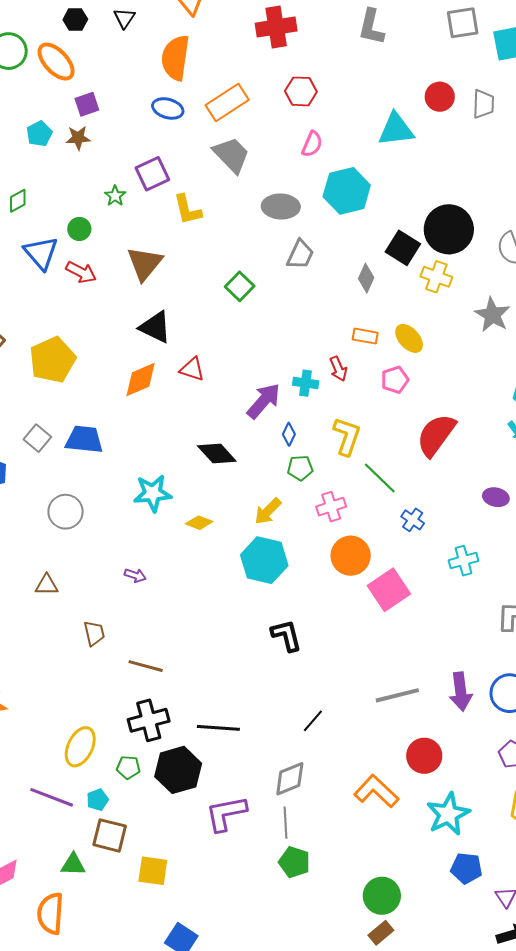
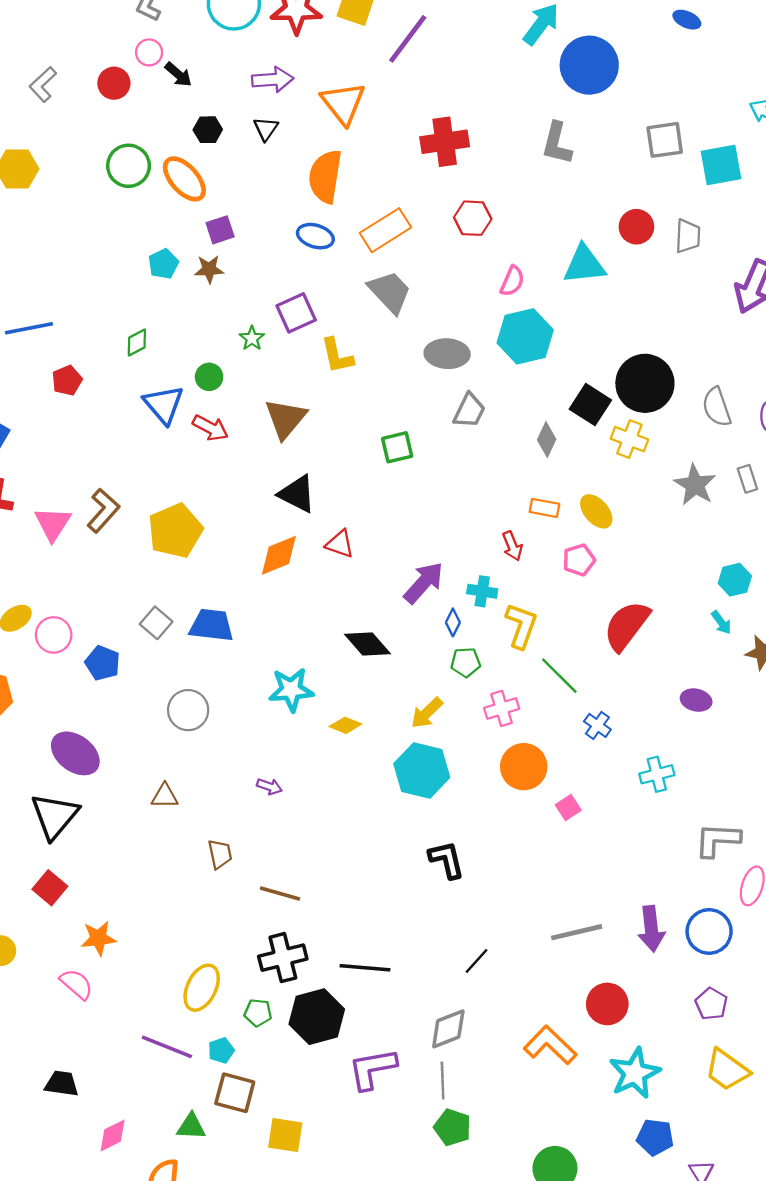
pink semicircle: (312, 144) -> (512, 281), moved
green square: (240, 286) -> (397, 447), turned 32
cyan cross: (306, 383) -> (482, 591), moved
pink square: (389, 590) -> (568, 807), size x0.5

